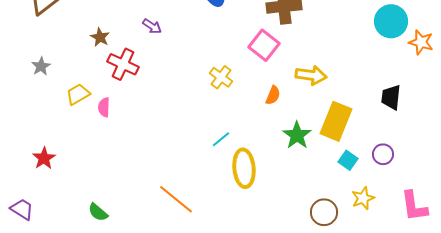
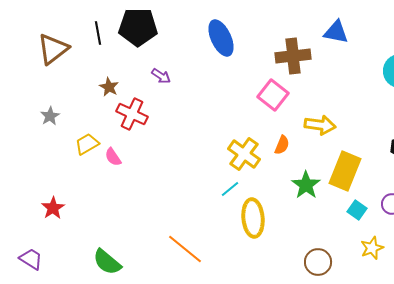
yellow cross: (221, 77) -> (244, 154), moved, size x1.4
pink semicircle: (104, 107) -> (113, 157), turned -36
green semicircle: (98, 212) -> (107, 262), size x1.4
brown circle: (324, 212) -> (318, 262), moved

